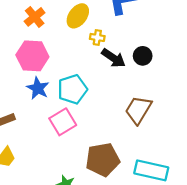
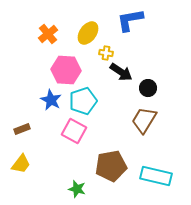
pink hexagon: (32, 56) -> (66, 70), moved
black circle: (143, 56) -> (148, 88), moved
pink square: (63, 122) -> (74, 131), turned -30

